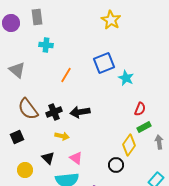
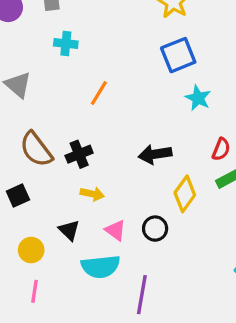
blue square: (104, 63) -> (178, 55), moved
black arrow: (80, 112) -> (155, 154), moved
yellow diamond: (129, 145) -> (185, 194), moved
black circle: (116, 165) -> (155, 229), moved

